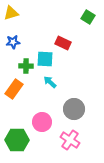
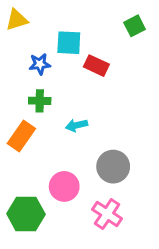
green square: (88, 17) -> (135, 26), turned 32
blue star: (13, 42) -> (40, 64), moved
cyan square: (45, 59) -> (69, 43), moved
cyan arrow: (50, 82) -> (76, 125), turned -56

